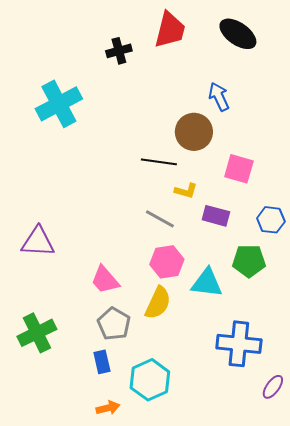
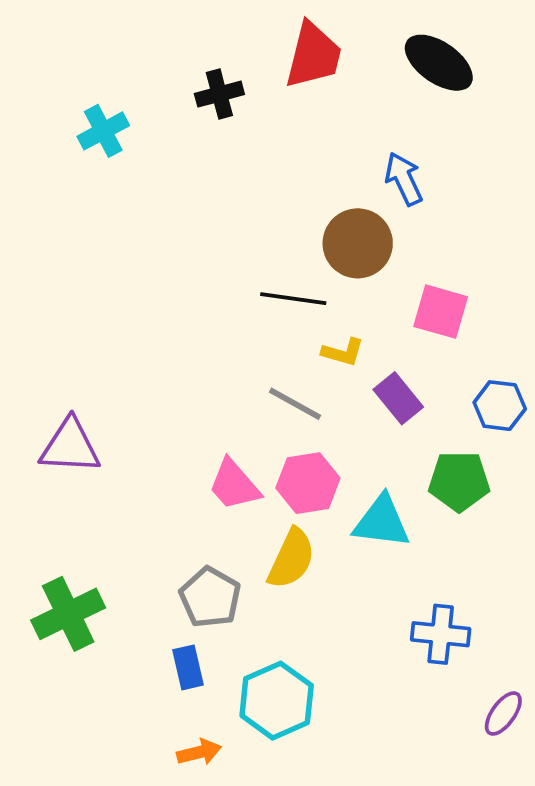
cyan cross: (59, 104) -> (103, 131), moved, size x0.6
purple rectangle: (216, 216) -> (398, 398), turned 36
pink trapezoid: (105, 280) -> (234, 485), moved
blue cross: (239, 344) -> (441, 634), size x0.7

